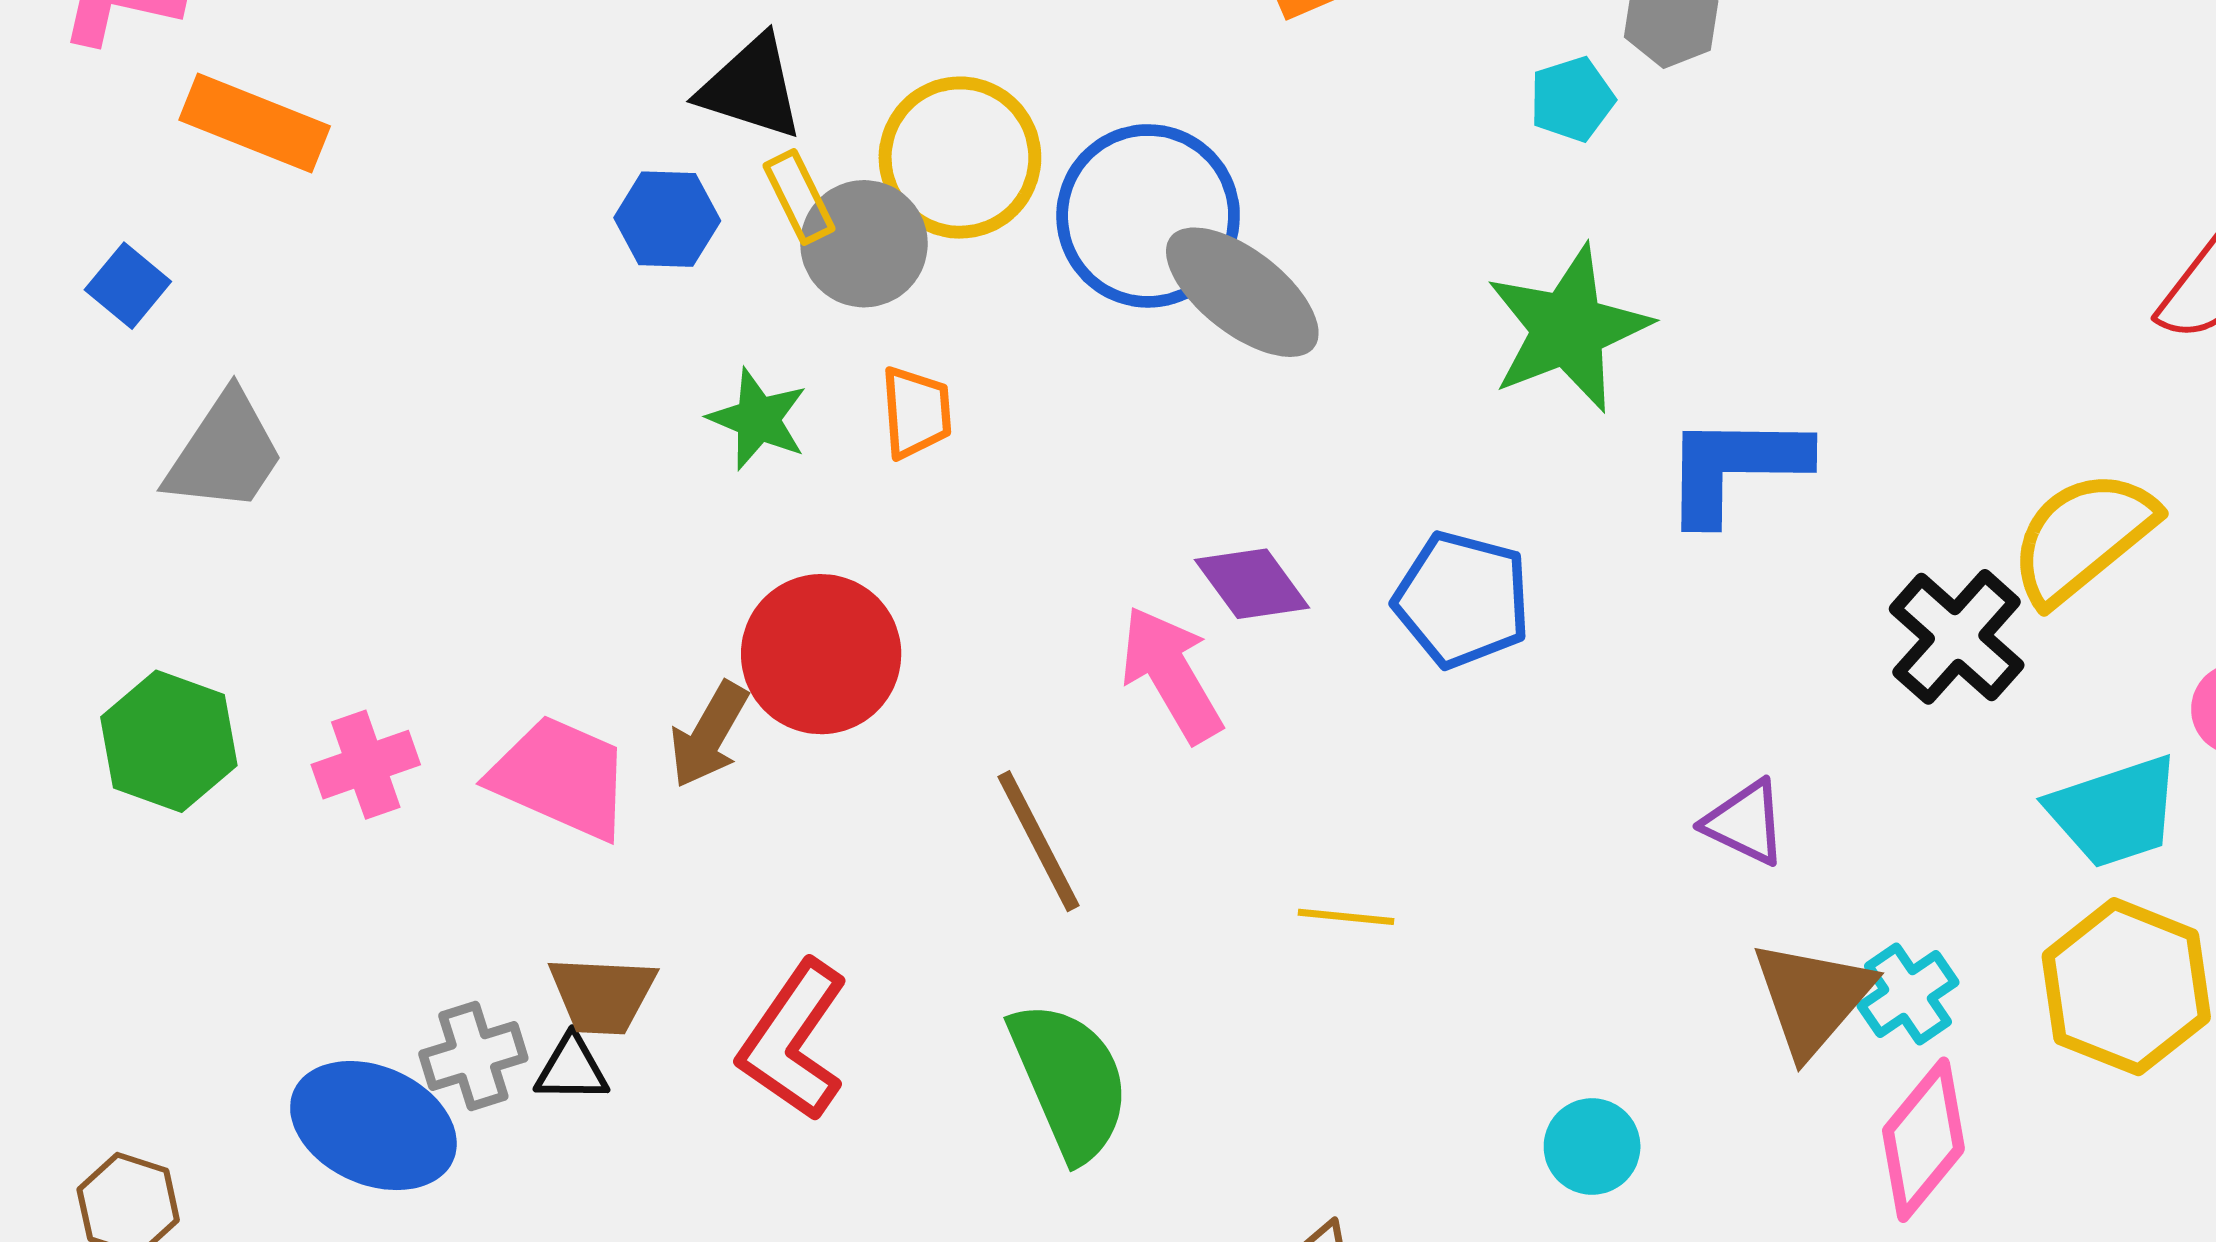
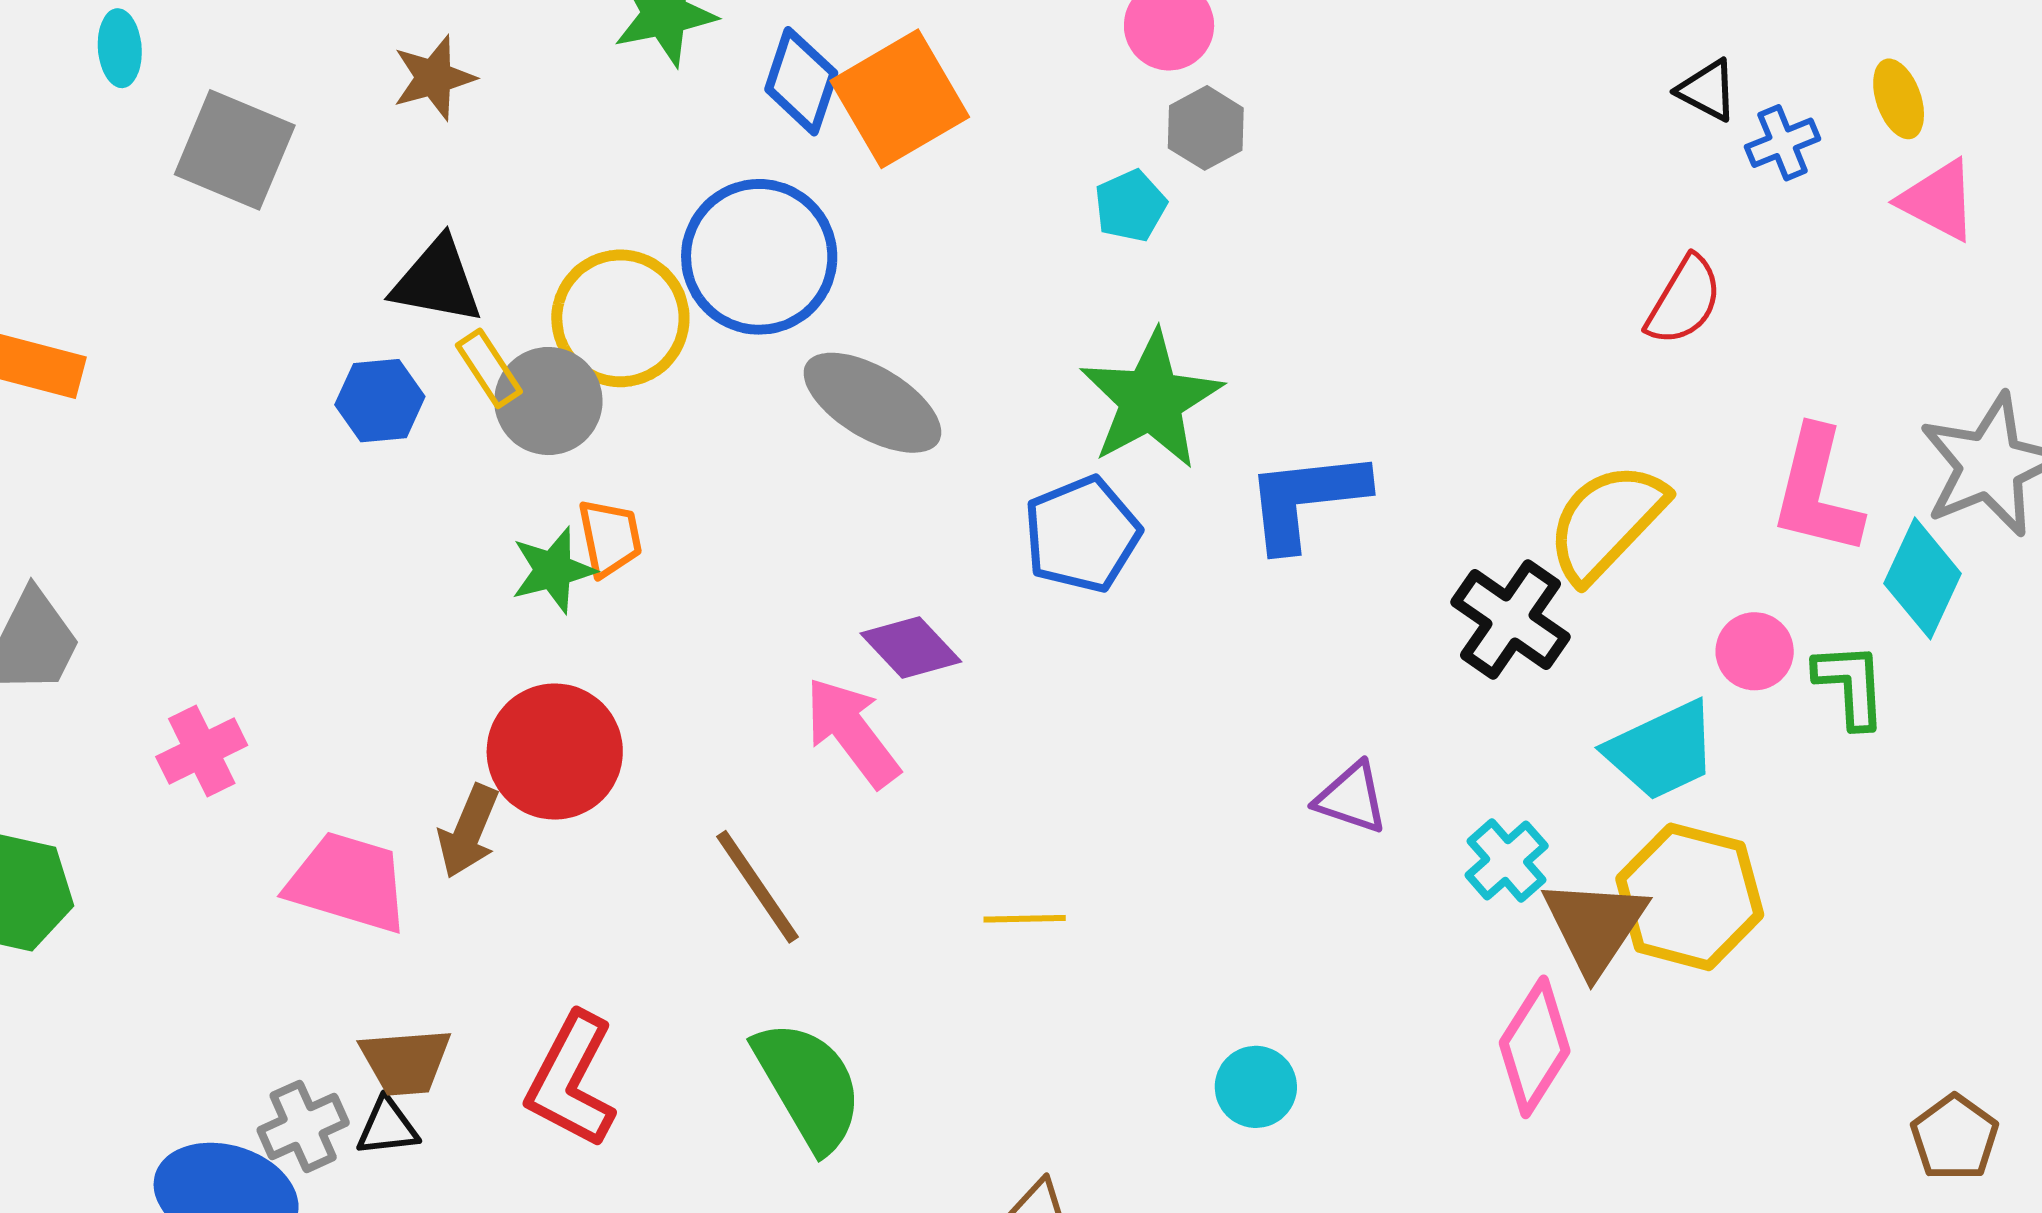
blue circle: (1148, 216) -> (759, 257), moved
green star: (758, 419) -> (553, 570), moved, turned -30
blue pentagon: (1462, 600) -> (1082, 534), moved, turned -30
pink cross: (366, 765) -> (202, 751), moved
cyan cross: (1908, 994) -> (1507, 860), moved
brown triangle: (1812, 998) -> (1595, 926), moved

